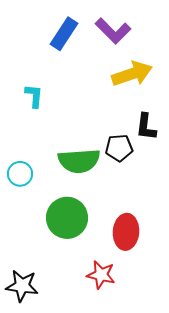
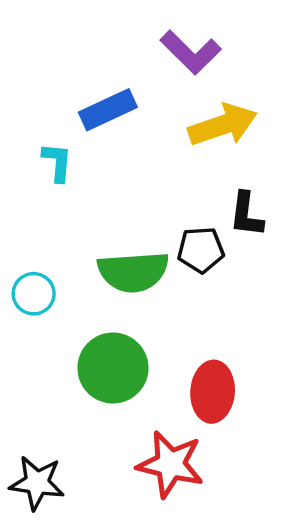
blue rectangle: (64, 34) -> (108, 110), moved, turned 32
red star: (101, 275) -> (170, 464), size x1.4

